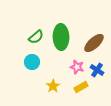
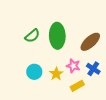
cyan circle: (32, 62) -> (34, 72), moved
yellow star: (53, 86) -> (56, 74), moved

